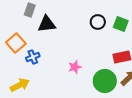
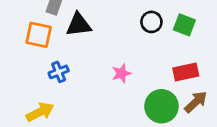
orange square: (16, 43) -> (39, 35), moved, turned -36
pink star: (75, 67) -> (121, 73), moved

